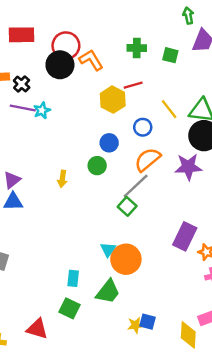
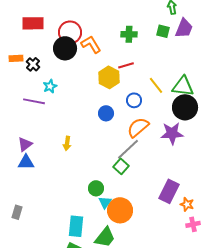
green square: (170, 55) -> (163, 31), moved
purple line: (23, 108) -> (34, 101), moved
green circle: (97, 166) -> (96, 188), moved
cyan rectangle: (73, 278) -> (76, 226), size x1.5

